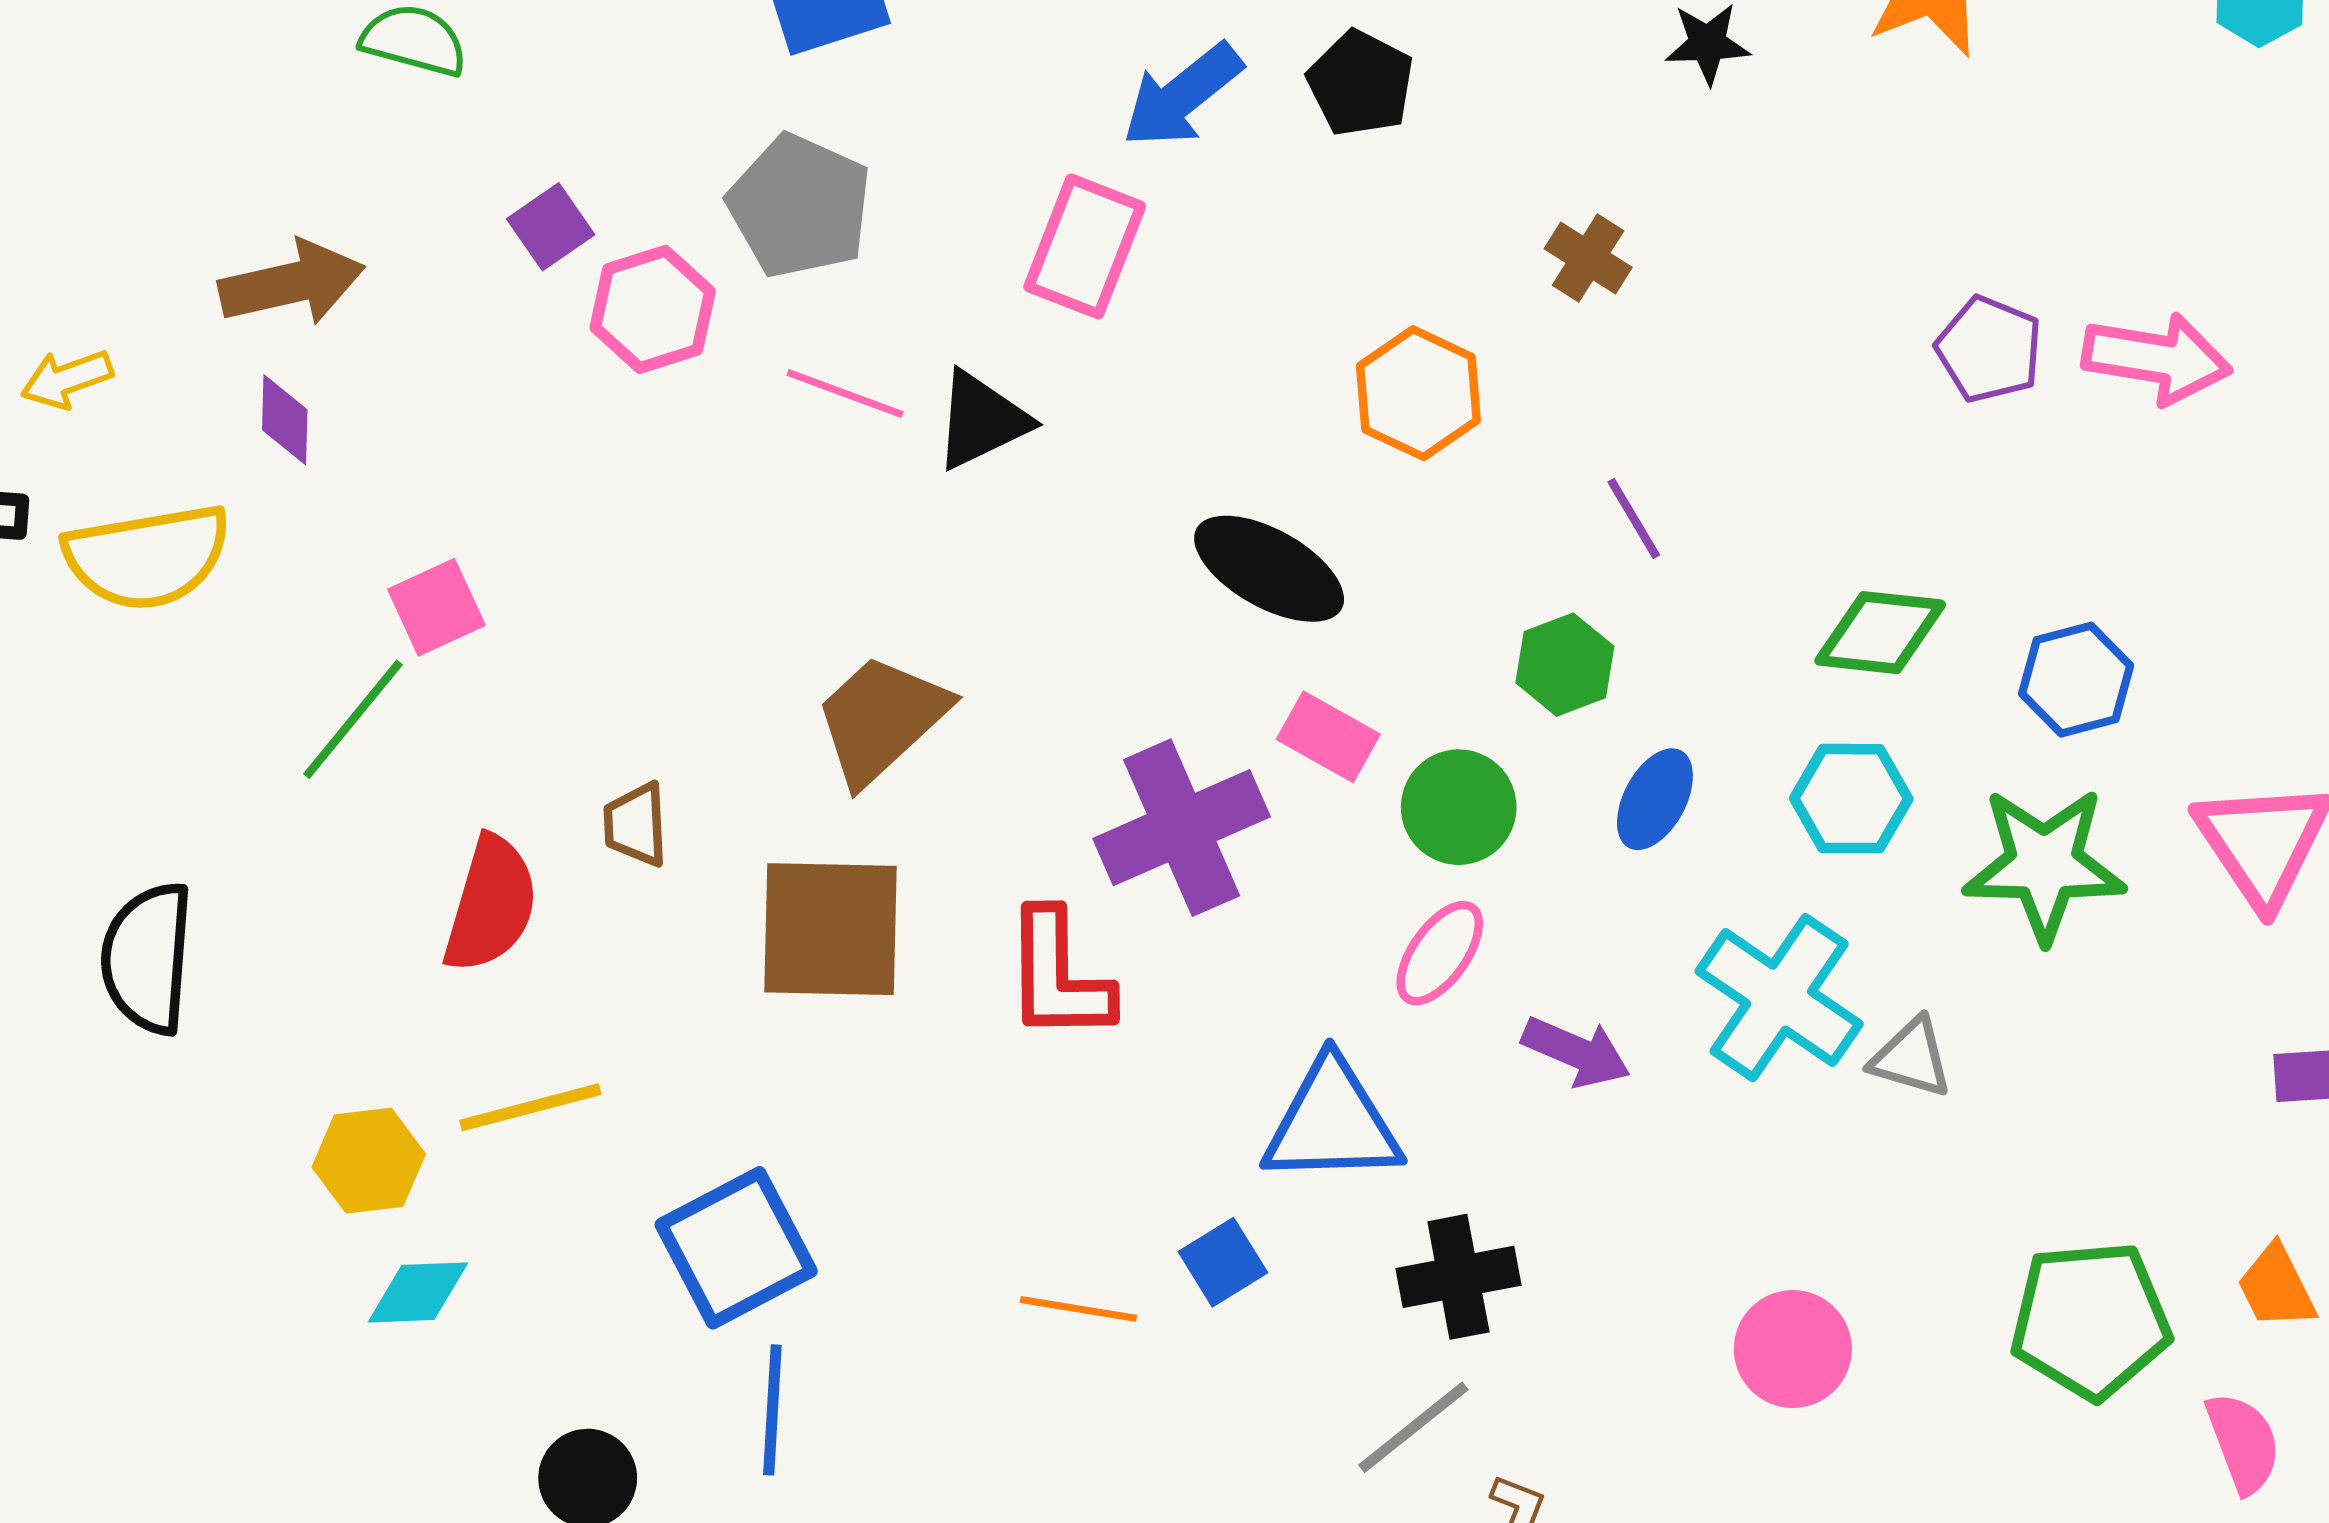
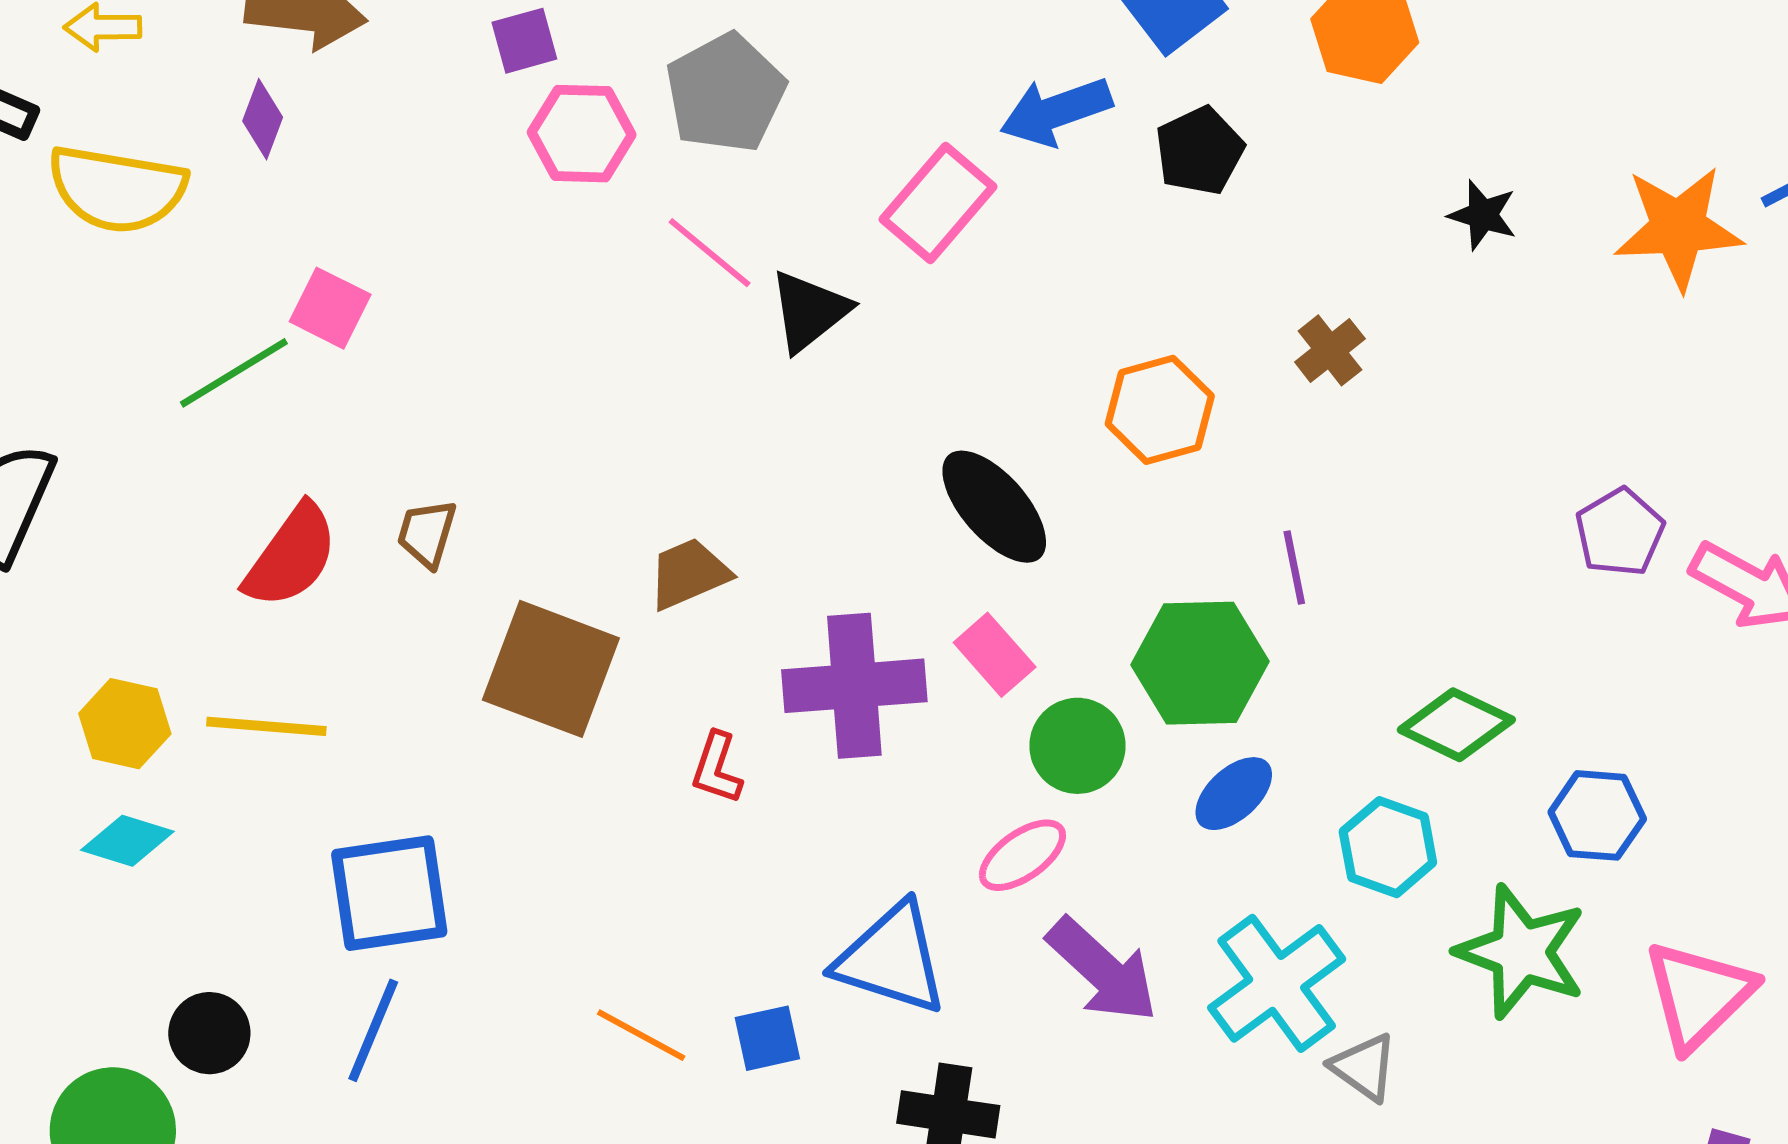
black triangle: (981, 420) -> (809, 311), turned -32
pink square: (436, 607) -> (330, 308), turned 32
green hexagon: (1565, 665) -> (1200, 663), size x1.6
brown trapezoid: (881, 719) -> (689, 574), moved, size x0.7
red L-shape: (1058, 976) -> (717, 768), size x0.6
purple arrow: (1576, 1052) -> (1102, 970), size x1.4

